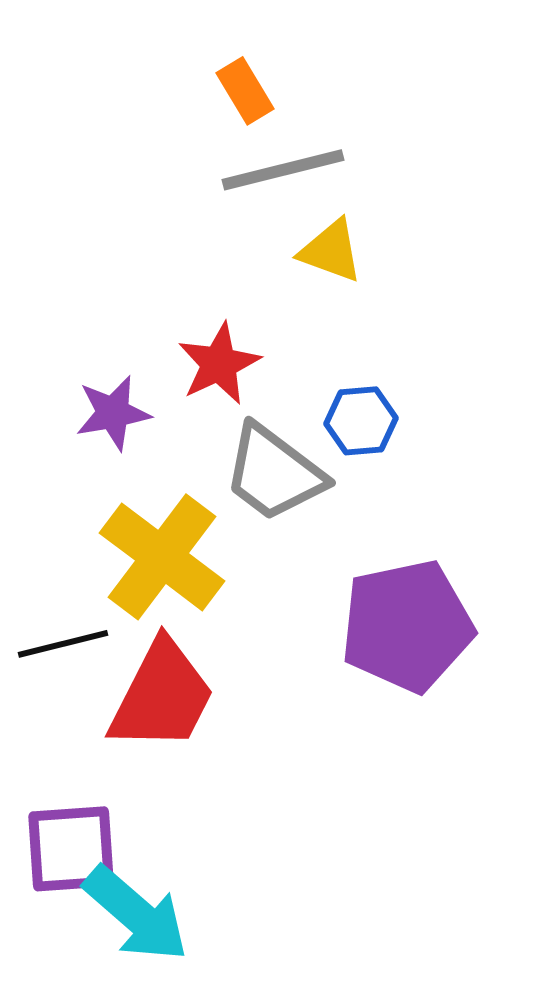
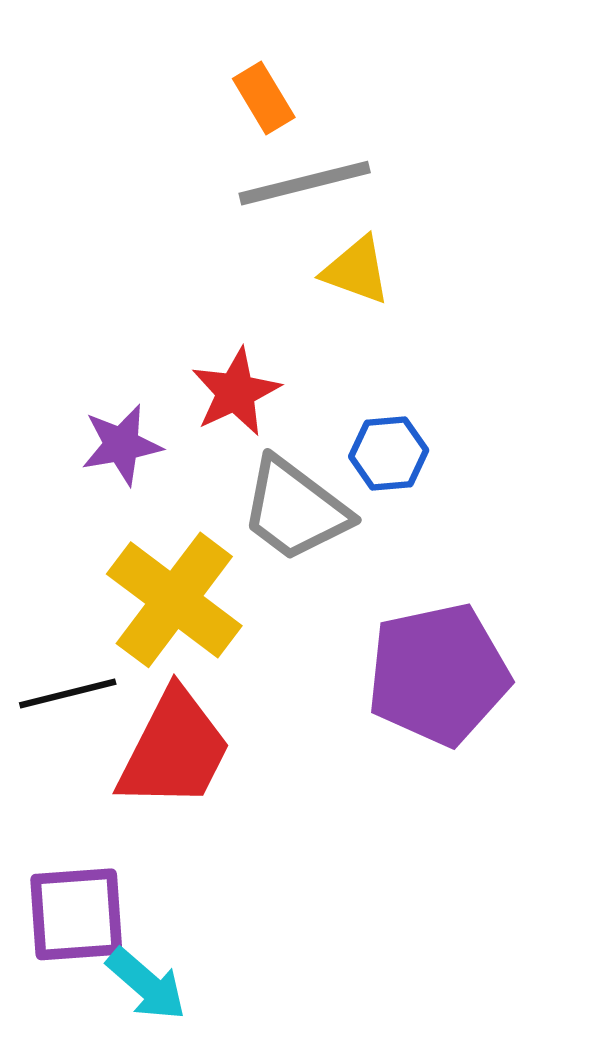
cyan arrow: (136, 914) -> (146, 984), size x0.7

